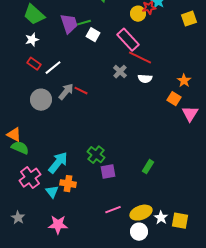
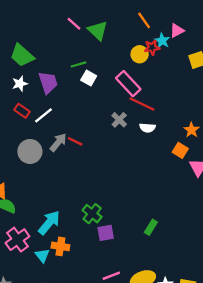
purple trapezoid: (69, 24) -> (48, 83), moved

